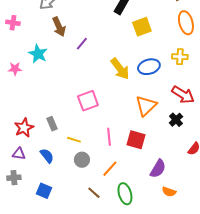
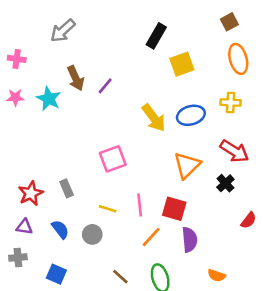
brown arrow: (59, 27) -> (76, 78), moved
pink star: (15, 69) -> (15, 97), moved
yellow line: (74, 140) -> (108, 209), moved
gray circle: (82, 160) -> (92, 234), moved
orange line: (110, 169) -> (151, 237), moved
purple semicircle: (158, 169) -> (190, 240), moved, turned -36

